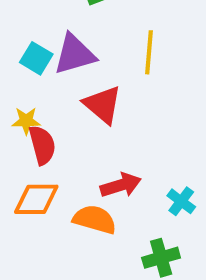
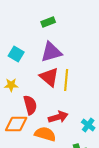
yellow line: (149, 52) -> (66, 80), moved
purple triangle: (74, 54) -> (51, 52), moved
red semicircle: (42, 145) -> (30, 105), moved

